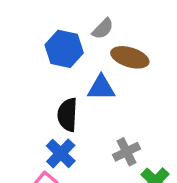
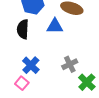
black semicircle: (67, 115) -> (23, 29), moved

